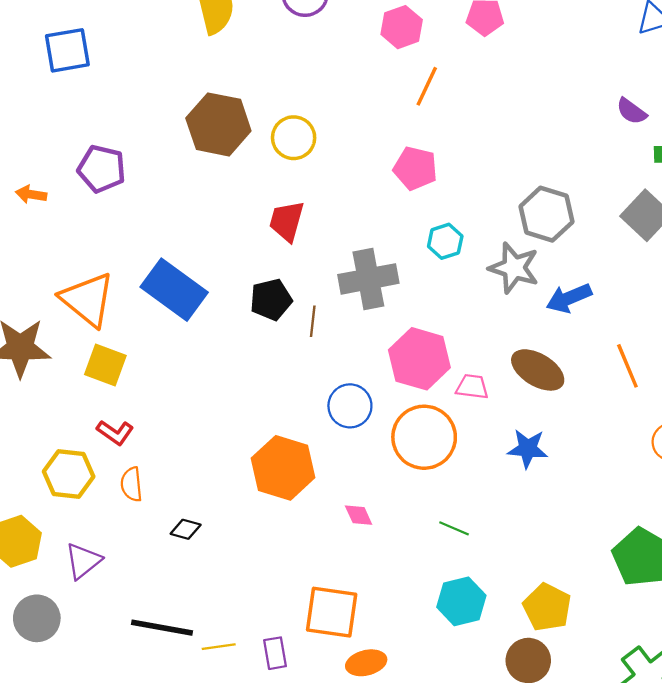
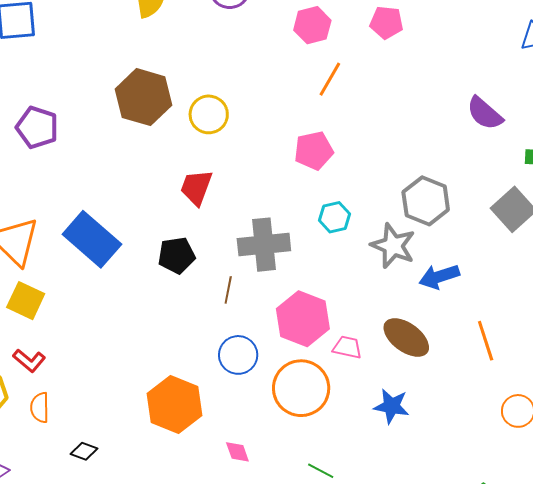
purple semicircle: (631, 111) -> (485, 113), moved, size x1.4
pink pentagon: (415, 168) -> (314, 151), turned -30
brown line: (313, 321) -> (228, 290), moved

